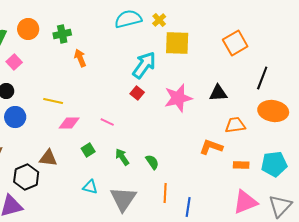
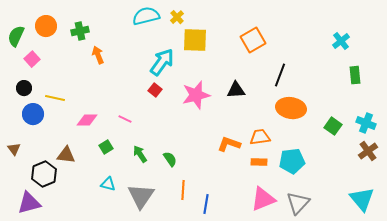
yellow line: (53, 101) -> (55, 98), moved
orange trapezoid: (235, 125) -> (260, 137), moved

